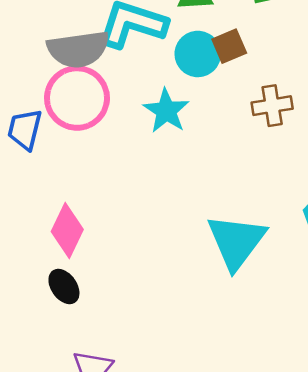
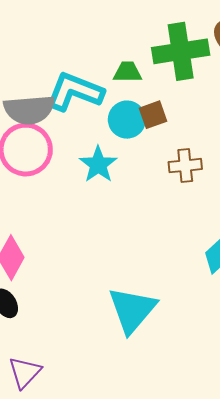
cyan triangle: (236, 242) -> (132, 310), moved

